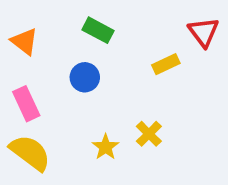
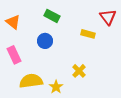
yellow rectangle: (166, 64) -> (88, 34), turned 40
yellow star: (106, 147) -> (56, 87), moved
yellow semicircle: (30, 153) -> (31, 81), moved, turned -45

